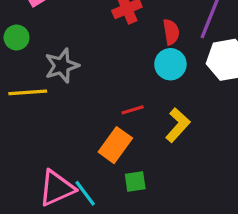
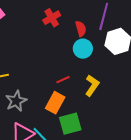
gray star: (62, 66) -> (16, 101), moved
green square: (135, 181) -> (70, 124), size x1.6

